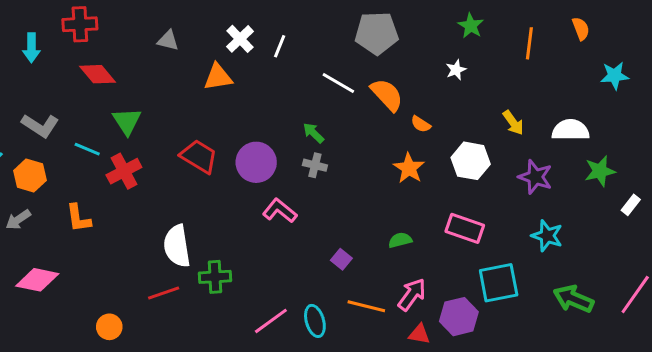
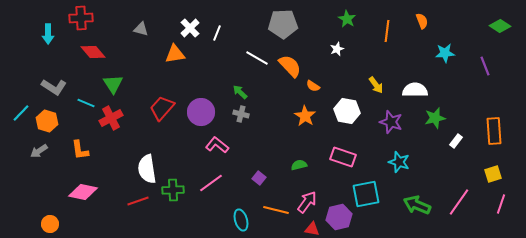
red trapezoid: (199, 156) -> (162, 108), turned -80
pink diamond: (37, 280) -> (83, 192), moved
pink line: (271, 321) -> (211, 183), moved
orange circle: (109, 327) -> (50, 224), moved

